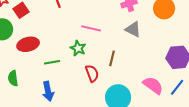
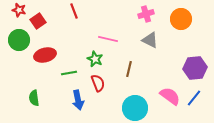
red semicircle: (92, 73) -> (98, 83), moved
green semicircle: (13, 78) -> (34, 98), moved
blue arrow: (48, 91) -> (78, 100), moved

